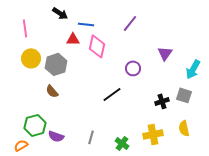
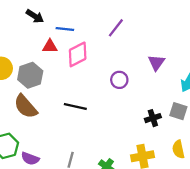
pink diamond: (97, 46) -> (78, 54), turned 50
brown semicircle: (52, 91) -> (26, 106), size x1.6
black line: (112, 94) -> (75, 106), moved, turned 48

